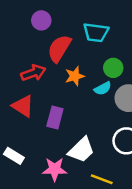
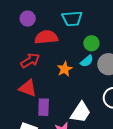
red semicircle: (59, 48) -> (46, 37), turned 65
orange star: (75, 76) -> (65, 69), moved
purple rectangle: (55, 117) -> (44, 107), moved

